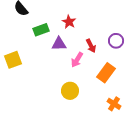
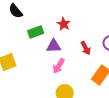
pink arrow: (77, 60) -> (59, 66), moved

